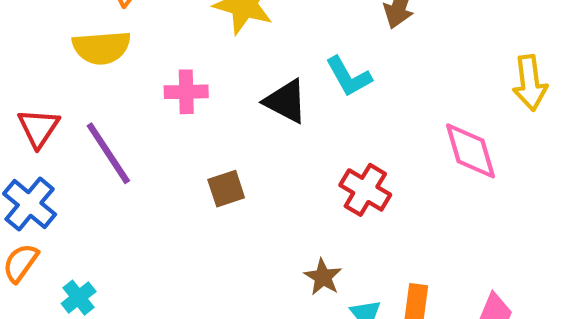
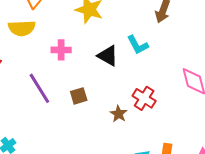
purple line: (108, 153) -> (39, 88), moved
brown star: (323, 277) -> (119, 114), moved

